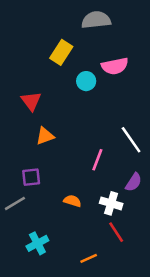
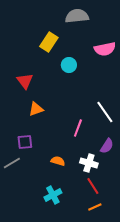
pink semicircle: (115, 66) -> (105, 49), moved
cyan cross: (37, 243) -> (53, 195), moved
orange line: (89, 258) -> (95, 207), moved

